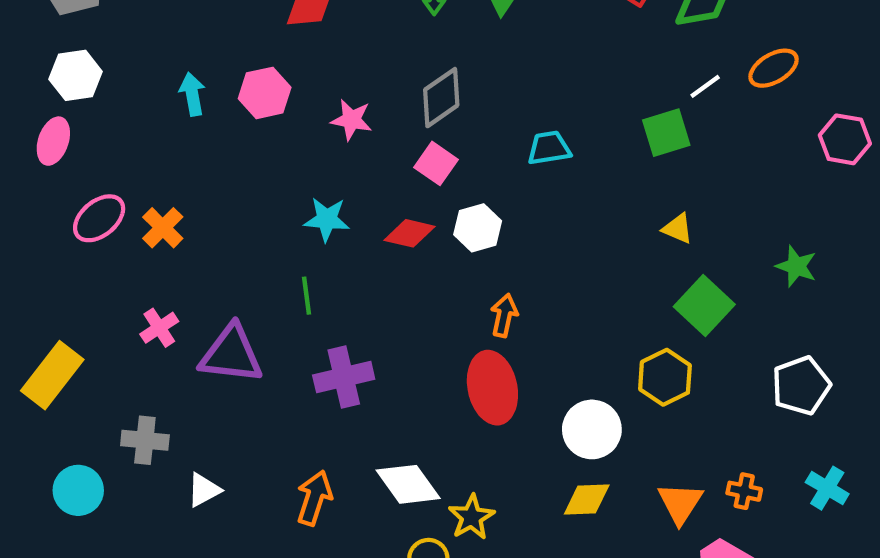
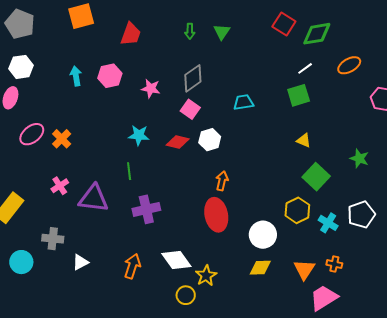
white line: (705, 86) -> (305, 68), moved
cyan cross: (827, 488) -> (328, 223), moved

